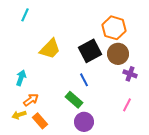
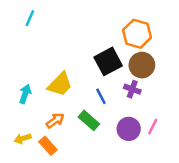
yellow trapezoid: (50, 49) -> (60, 84), moved
purple cross: (130, 74) -> (132, 89), moved
orange arrow: (31, 100) -> (55, 120), moved
purple circle: (84, 122) -> (129, 129), moved

